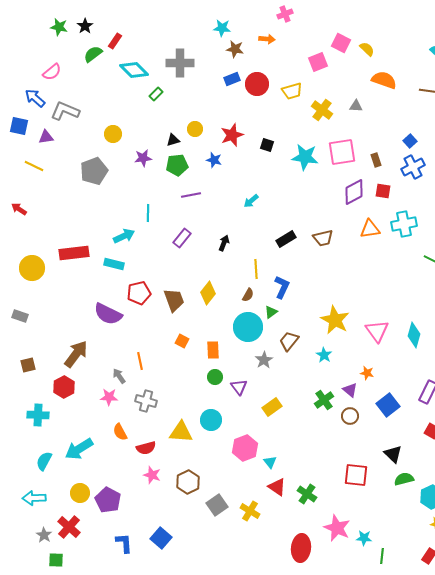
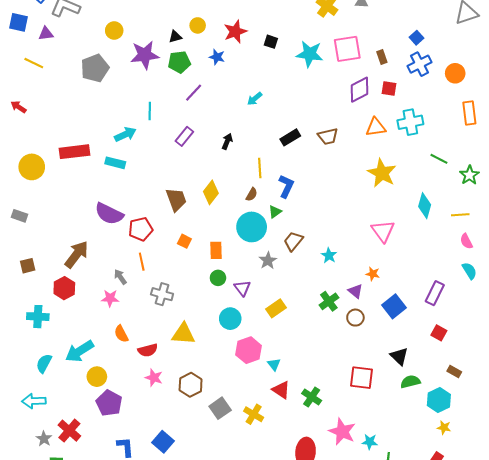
purple star: (143, 158) -> (145, 55), size x1.6
purple line: (191, 195) -> (194, 93), turned -36
red pentagon: (139, 293) -> (141, 229), moved
yellow star: (335, 320) -> (382, 173), moved
cyan diamond: (414, 335) -> (425, 206), moved
gray cross: (146, 401) -> (162, 294), moved
cyan circle: (211, 420) -> (230, 319), moved
yellow circle: (80, 493) -> (97, 377), moved

